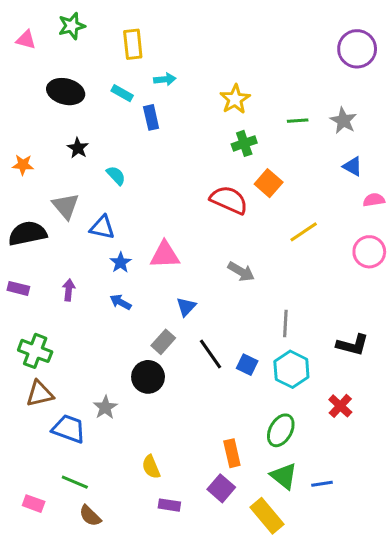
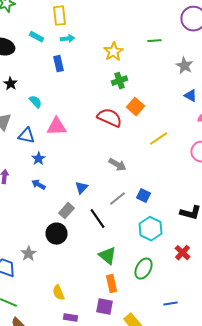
yellow rectangle: (133, 44) -> (60, 16), moved
cyan rectangle: (122, 93) -> (36, 37), moved
green line: (298, 121) -> (154, 41), moved
pink triangle: (165, 255) -> (56, 127), moved
gray line: (285, 323) -> (118, 199), moved, turned 48
blue square: (247, 365) -> (144, 196), moved
green triangle: (284, 476) -> (108, 256), moved
purple square: (221, 488) -> (104, 307), turned -30

